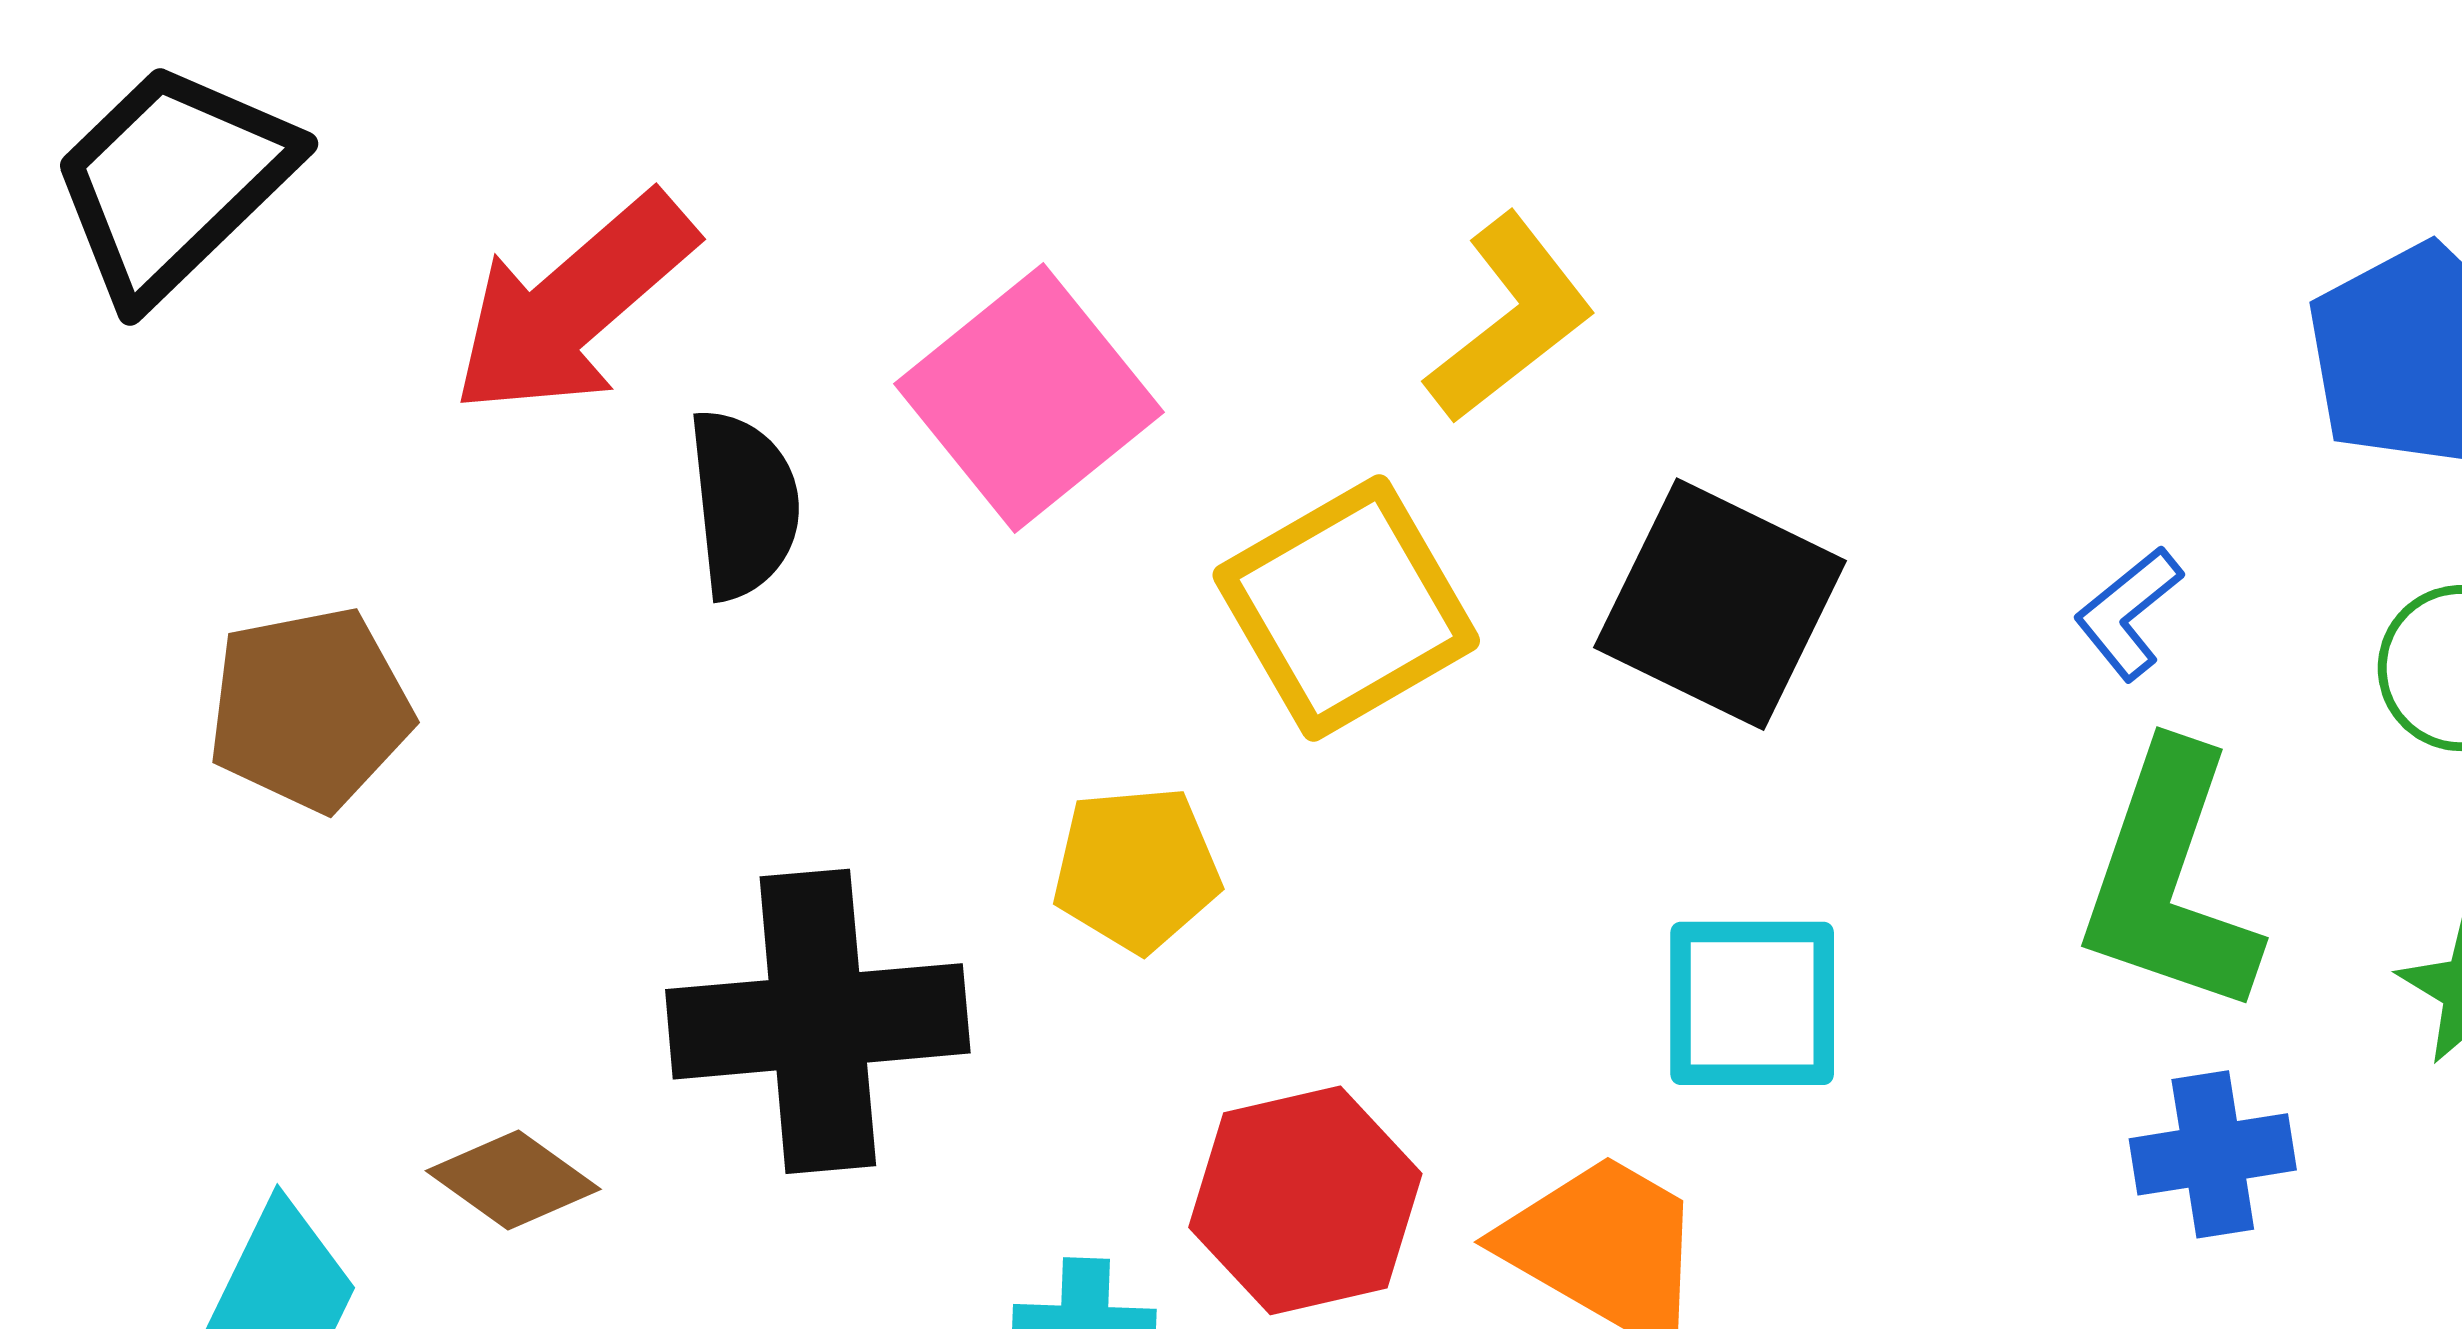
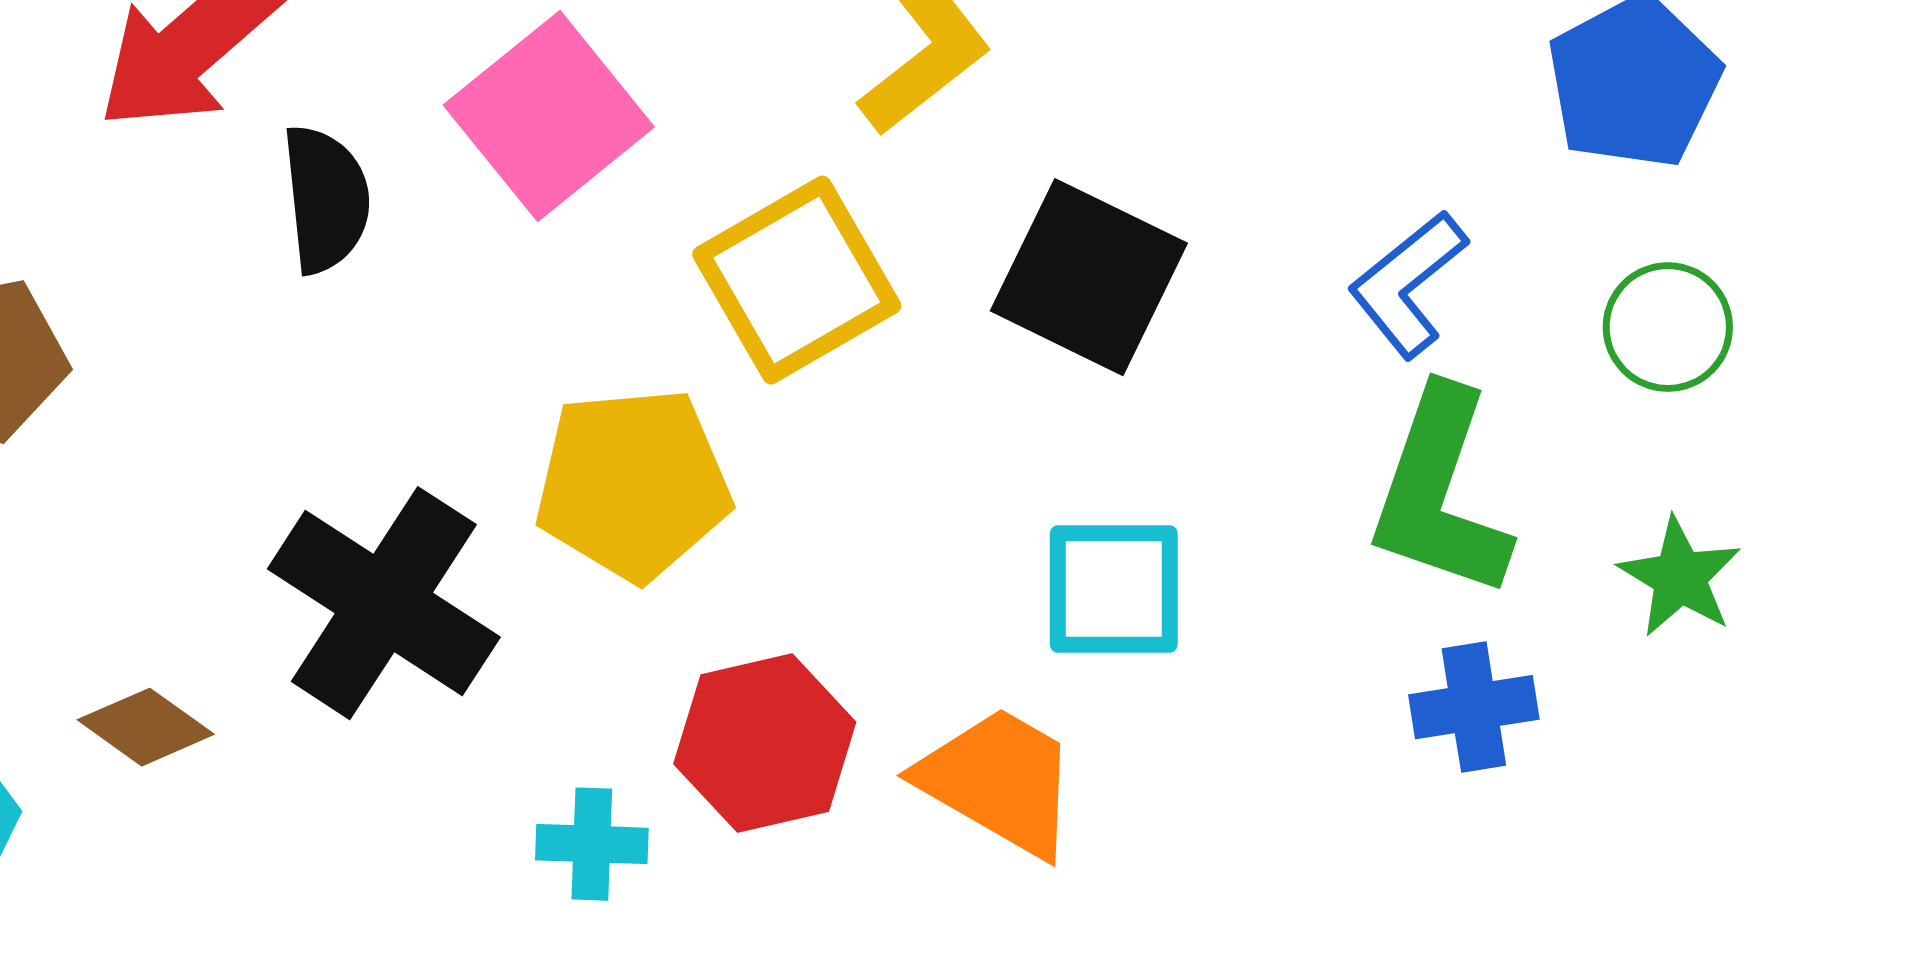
blue L-shape: (2128, 613) -> (1408, 284), size x1.4
yellow pentagon: (1136, 869) -> (633, 484), size x1.5
black cross: (818, 1021) -> (384, 603), turned 38

